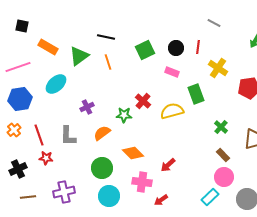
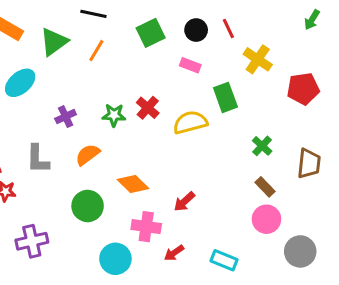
red line: (198, 47) -> (228, 29), turned -32
orange line: (108, 62) -> (96, 51), turned 49
green star: (124, 115) -> (114, 115), moved
cyan circle: (109, 196) -> (115, 259), moved
cyan rectangle: (210, 197) -> (224, 260), moved, turned 66

